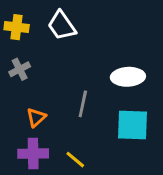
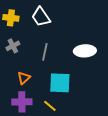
gray line: (83, 104) -> (45, 52), moved
cyan square: (132, 125) -> (60, 83), moved

